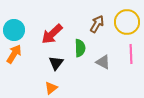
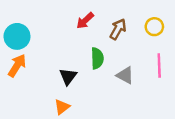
yellow circle: (127, 22) -> (154, 27), size x0.6
red arrow: (52, 34) -> (85, 21), moved, size x0.7

